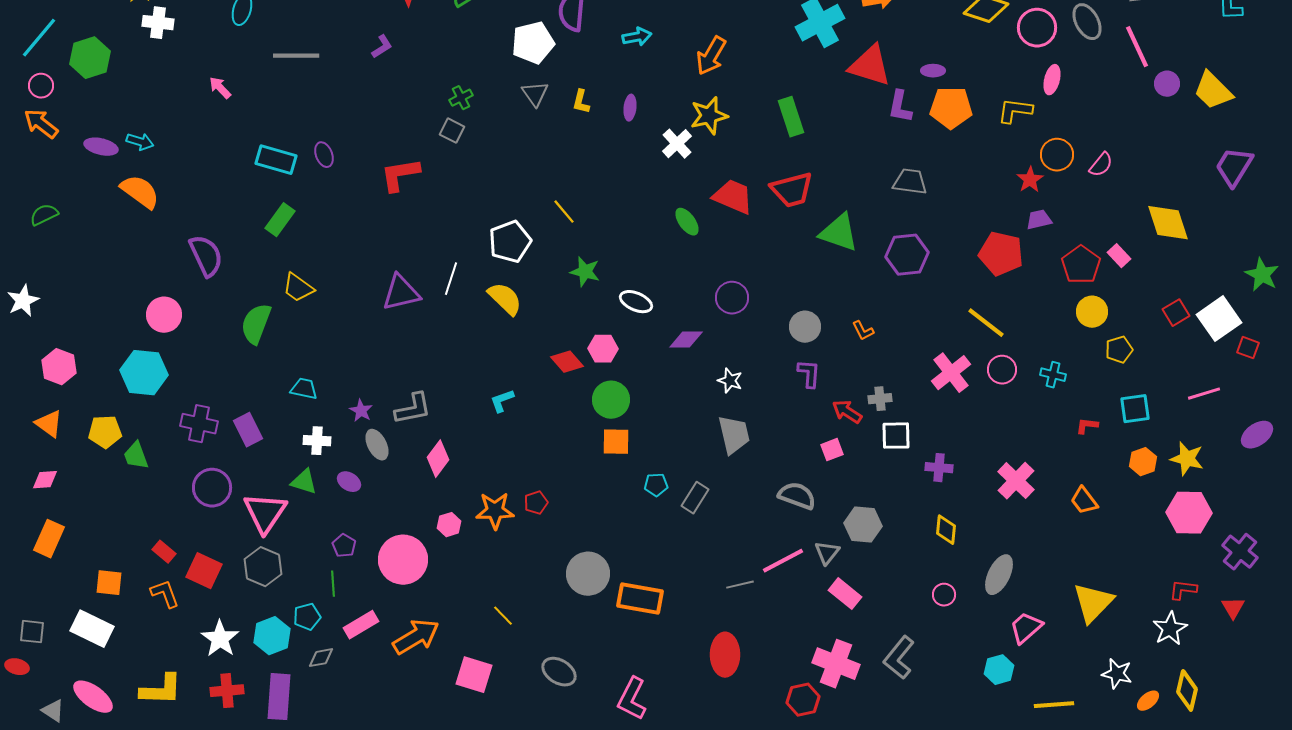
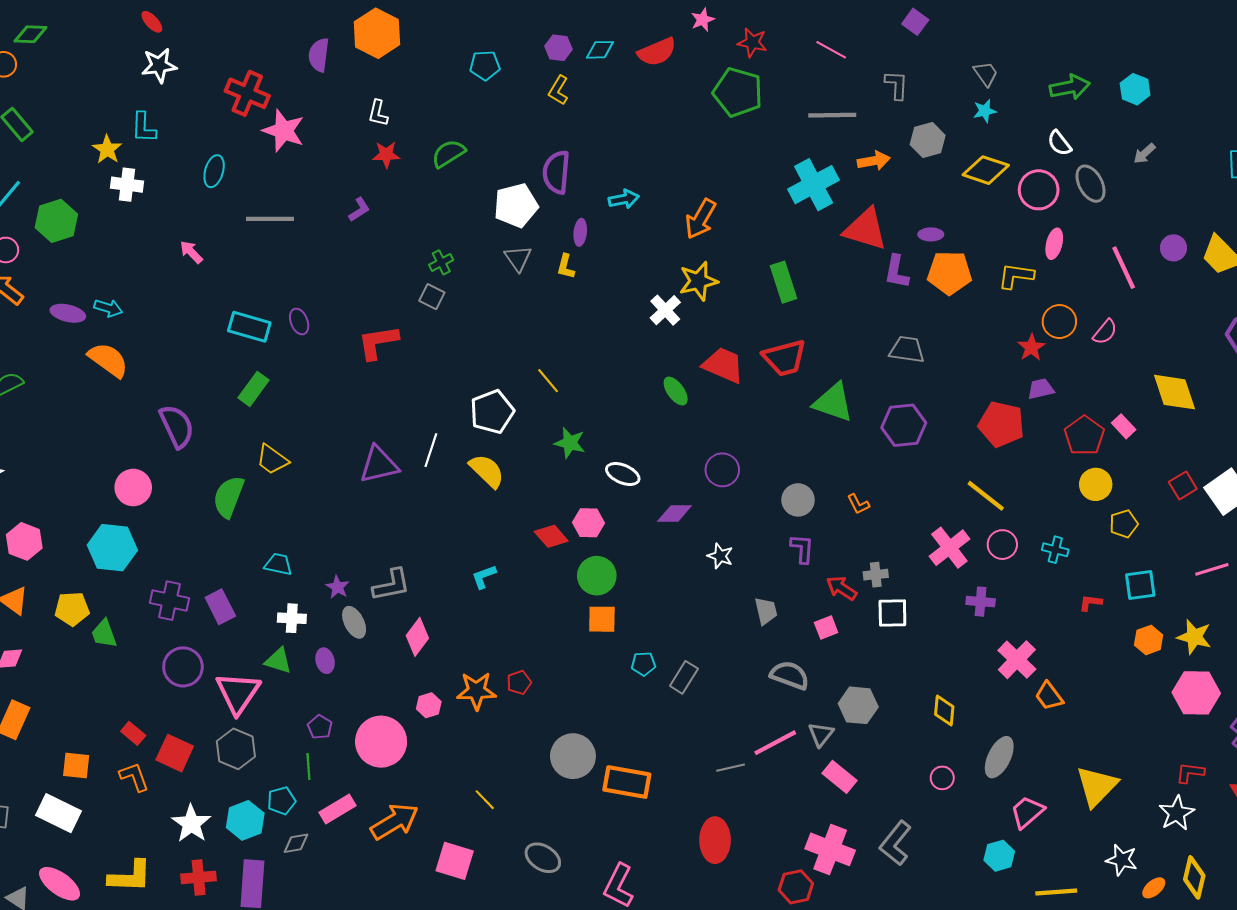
pink line: (1137, 47) -> (1124, 268), moved
purple ellipse: (630, 108) -> (580, 232), moved
gray trapezoid: (734, 435) -> (766, 611), moved, size x0.7
purple cross: (939, 468) -> (981, 602), moved
purple ellipse: (349, 482) -> (325, 661), turned 45
orange trapezoid: (1084, 501) -> (1049, 696), moved

